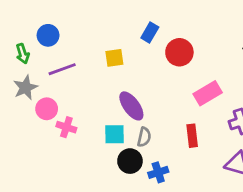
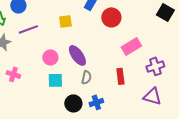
pink circle: (47, 109) -> (50, 57), moved
pink cross: (66, 127) -> (13, 74), moved
cyan square: (114, 134) -> (55, 80), moved
black circle: (130, 161) -> (73, 103), moved

